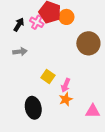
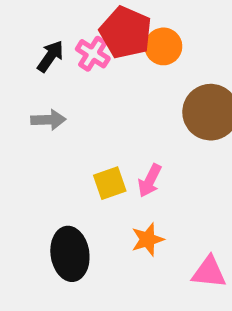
yellow square: (48, 77) -> (110, 183), turned 32
pink arrow: (66, 85) -> (150, 181), moved

